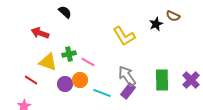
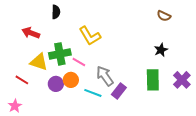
black semicircle: (65, 12) -> (56, 12), turned 48
black star: (156, 24) -> (161, 50), moved
yellow L-shape: (124, 36) -> (90, 36), moved
green cross: (69, 54) -> (60, 54), size x1.5
gray arrow: (127, 76) -> (105, 76), moved

